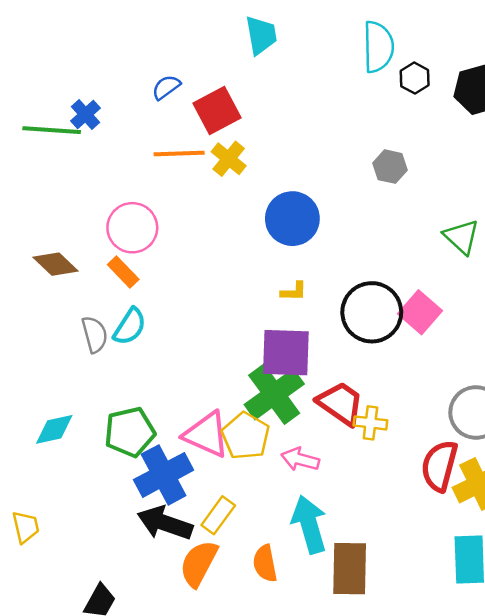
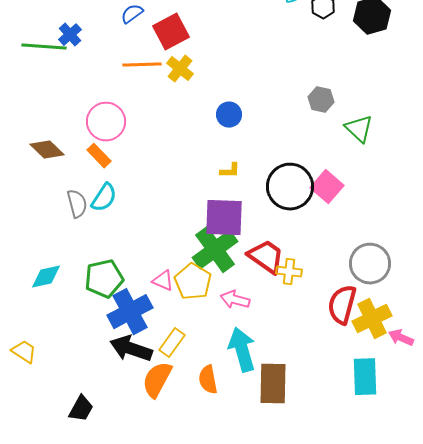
gray hexagon: (390, 167) -> (321, 100), moved
blue circle: (292, 219) -> (229, 115), size x0.6
pink triangle: (206, 435) -> (163, 281), size x0.6
yellow trapezoid: (26, 527) -> (24, 352), turned -44

